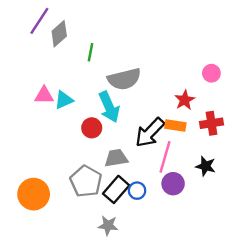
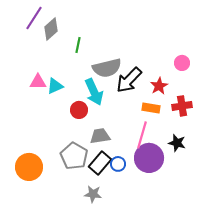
black arrow: (150, 133) -> (129, 80), moved
purple circle: (173, 184) -> (149, 158), size x1.5

